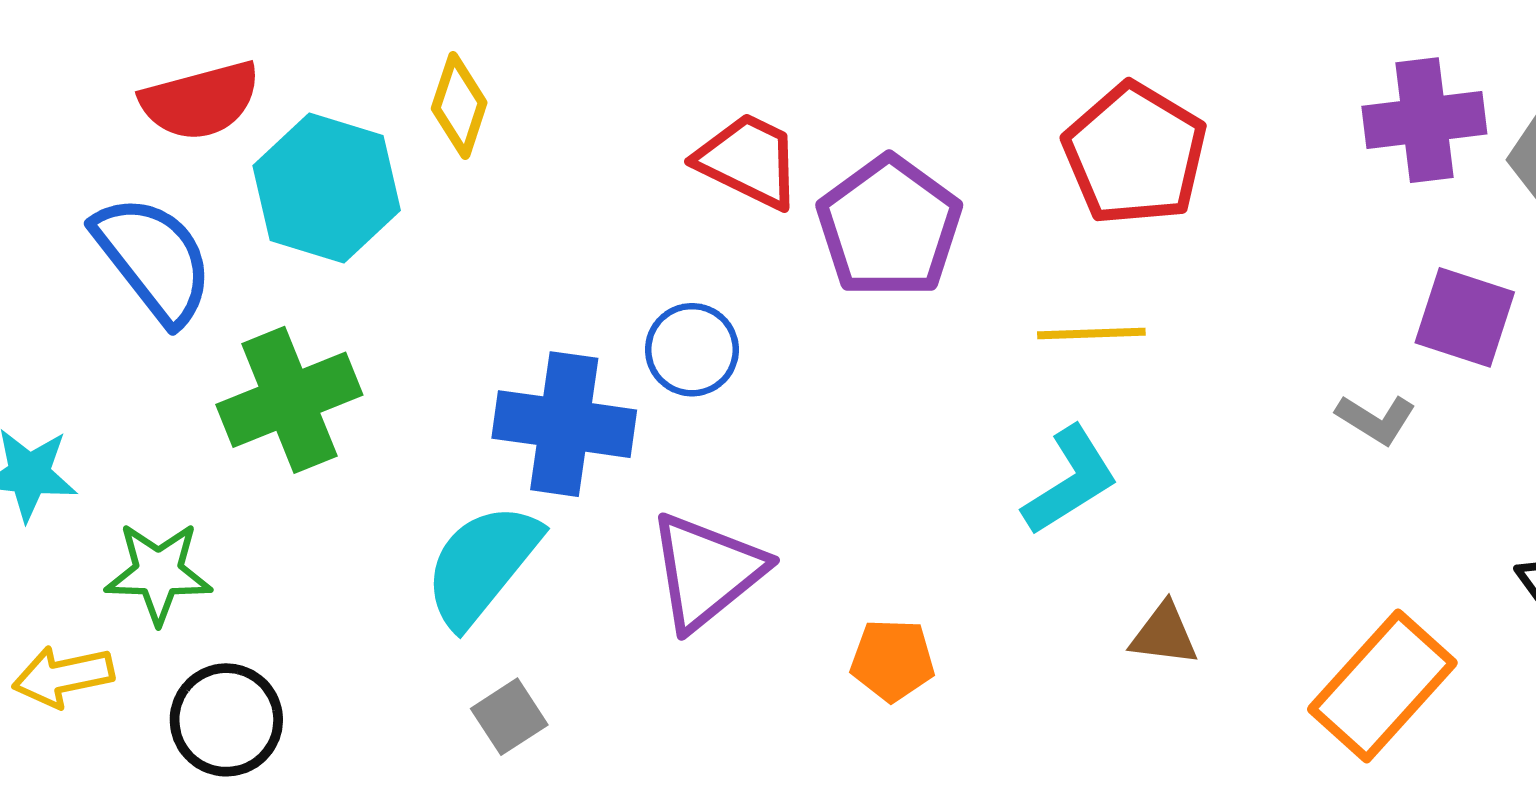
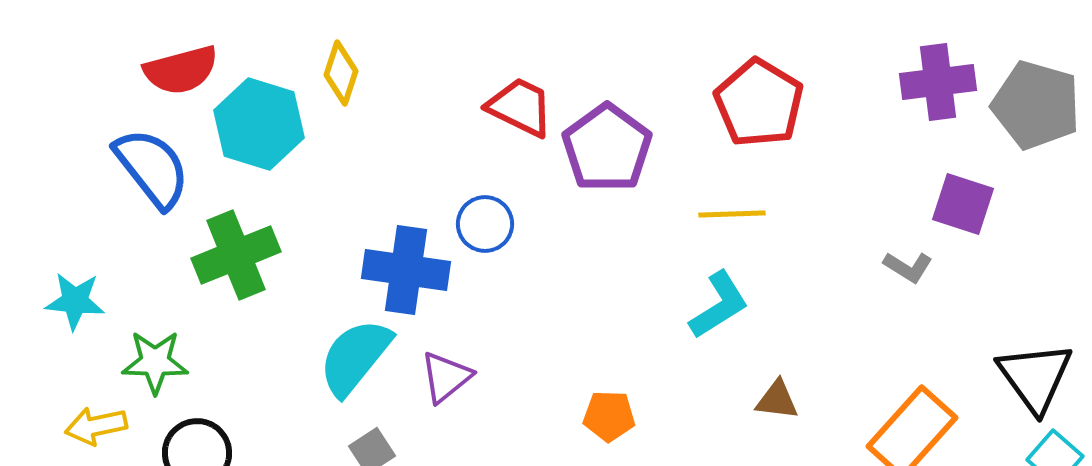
purple triangle: (707, 571) -> (446, 377), moved, size x0.7

